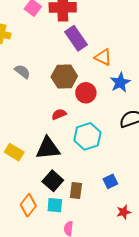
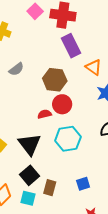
gray semicircle: (22, 72) -> (16, 69), turned 98
red circle: (86, 93) -> (62, 104), moved
black triangle: (48, 148) -> (30, 144), turned 50

